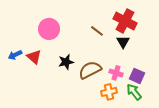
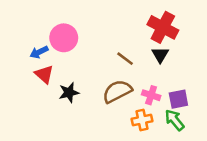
brown line: (97, 31) -> (125, 59), moved
blue arrow: (15, 55) -> (39, 52), moved
black star: (66, 62) -> (69, 93), moved
purple square: (137, 76) -> (178, 99), turned -35

